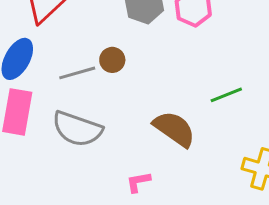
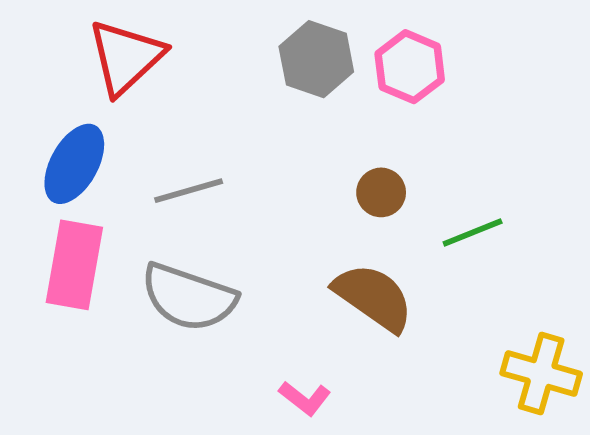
brown circle: (112, 60) -> (381, 192), moved
pink L-shape: (138, 182) -> (305, 398), turned -132

